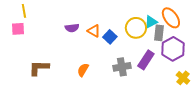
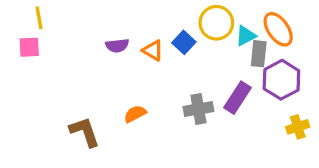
yellow circle: (136, 28) -> (216, 23), moved
blue square: (110, 37) -> (184, 42), moved
brown L-shape: (39, 68) -> (85, 132), moved, turned 70
orange semicircle: (83, 70) -> (135, 114), turned 32
yellow cross: (183, 78) -> (298, 127), turned 32

